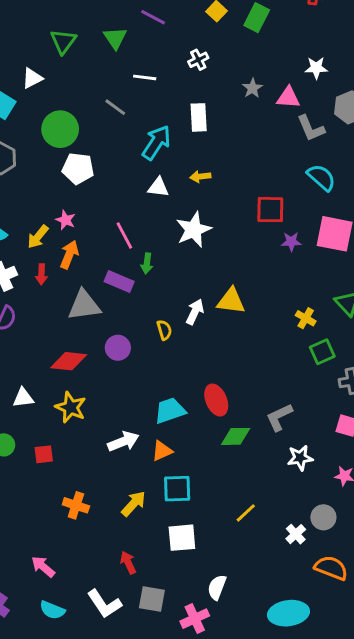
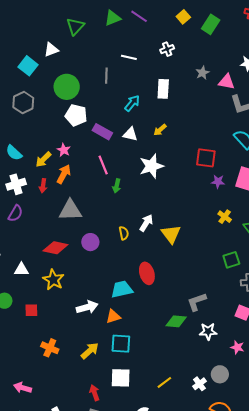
green triangle: (115, 38) -> (113, 18), moved, turned 36
gray line: (115, 107) -> (106, 76), turned 49
cyan arrow: (156, 143) -> (132, 103), size x0.7
yellow arrow: (200, 176) -> (160, 130), turned -40
purple rectangle: (119, 282) -> (102, 132), moved
yellow triangle: (231, 301) -> (171, 234), moved, turned 40
yellow cross: (306, 318) -> (225, 217), moved
red ellipse: (216, 400) -> (147, 273), moved
green diamond: (236, 436) -> (176, 321), moved
yellow line: (246, 513) -> (164, 382), moved
red arrow: (128, 563) -> (95, 393), moved
pink arrow: (43, 567) -> (23, 388), turned -30

